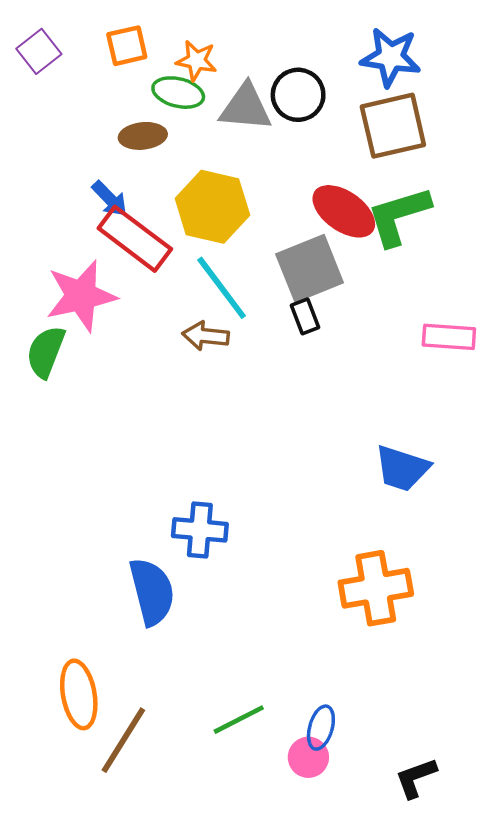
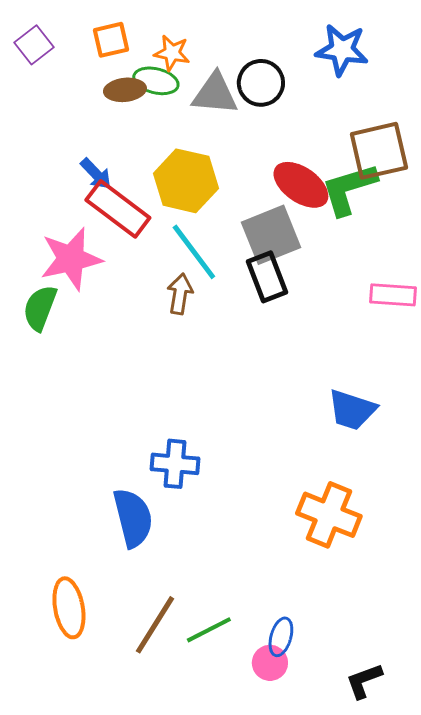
brown square: (393, 126) -> (379, 151), moved
brown ellipse: (143, 136) -> (125, 90), moved
black rectangle: (305, 316) -> (267, 277), size x1.6
brown arrow: (206, 336) -> (180, 294), turned 93
orange cross: (376, 588) -> (329, 515), turned 32
brown line: (123, 740) -> (155, 625), moved

